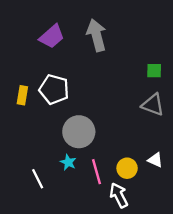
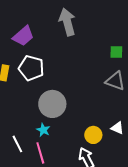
purple trapezoid: (52, 36) -> (23, 36), moved
pink line: (96, 172) -> (40, 153), moved

